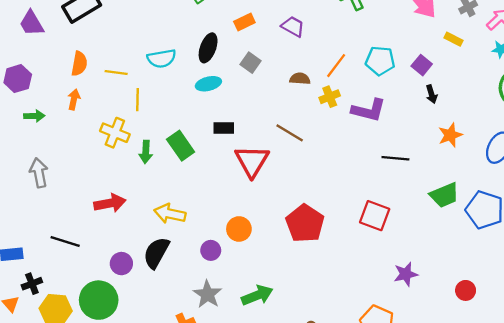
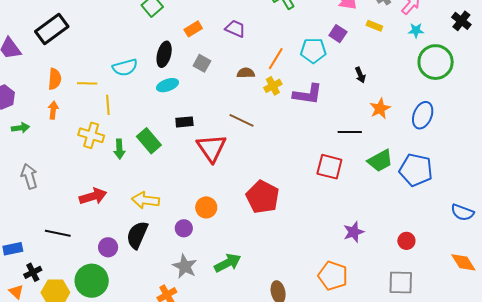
purple square: (422, 65) -> (338, 34), moved
black line: (395, 158) -> (350, 132), moved
red square: (375, 216) -> (329, 167), moved

